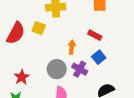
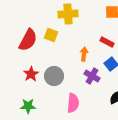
gray circle: (57, 69) -> (54, 76), moved
red star: (22, 77) -> (31, 74), moved

